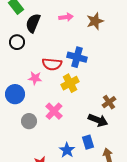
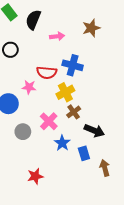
pink arrow: (66, 17) -> (57, 36), moved
black semicircle: (33, 23) -> (33, 20), moved
brown cross: (109, 102) -> (74, 112), moved
blue star: (67, 150) -> (62, 143), moved

